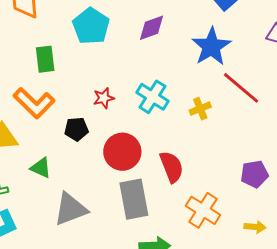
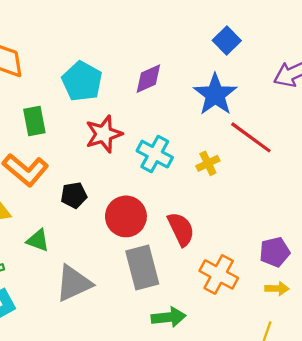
red star: (104, 98) -> (104, 134), moved, size x1.6
purple pentagon: (254, 174) -> (275, 252), moved

